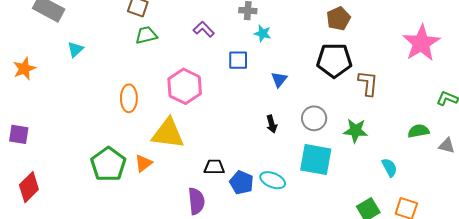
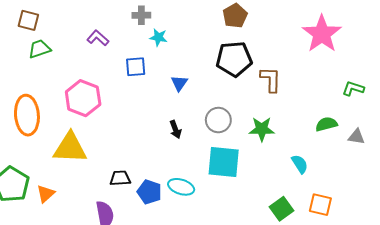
orange ellipse: (129, 98) -> (27, 115), size x1.4
orange triangle: (143, 163) -> (46, 194), moved

